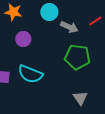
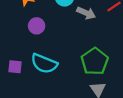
green pentagon: (77, 57) -> (95, 61), moved, turned 30

